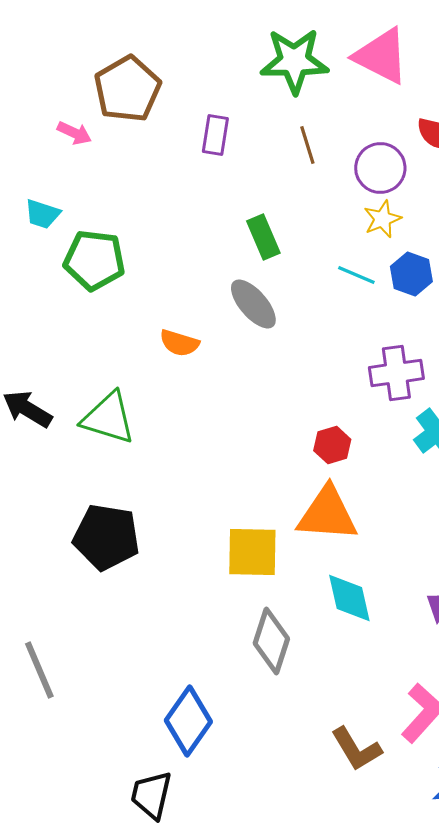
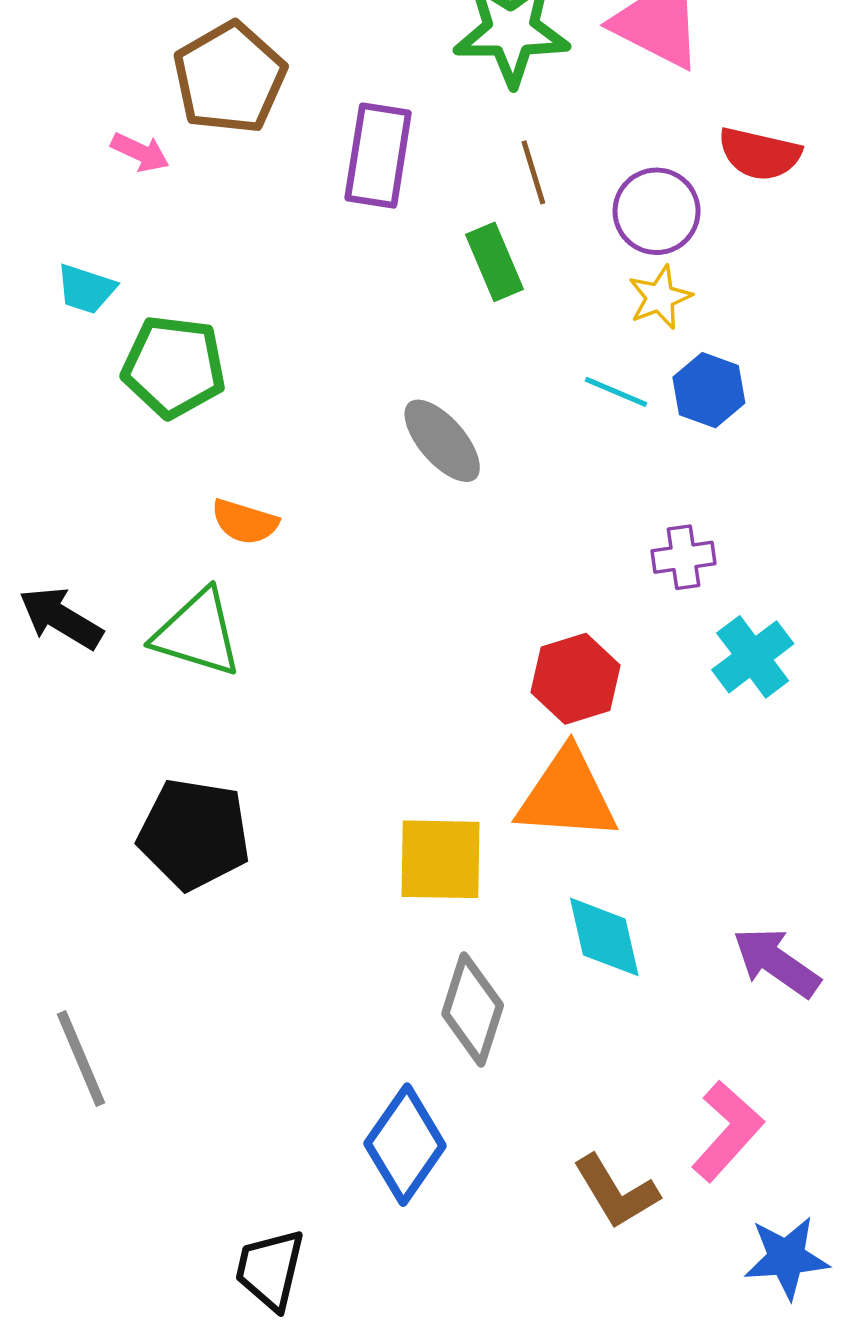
purple rectangle: (215, 135) -> (378, 156), size x1.5
green rectangle: (263, 237) -> (494, 262), moved
orange semicircle: (179, 343) -> (245, 522), moved
purple cross: (396, 373) -> (684, 557), size x0.7
red hexagon: (332, 445) -> (576, 679), size x1.4
blue diamond: (188, 721) -> (405, 1145), moved

